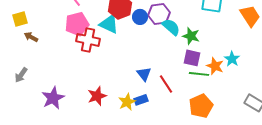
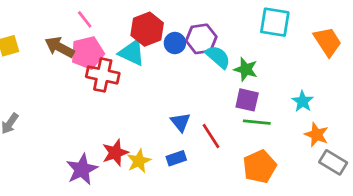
brown arrow: (31, 37) -> (60, 47), moved, size x1.5
orange star: (215, 66) -> (316, 135), moved
purple star: (53, 98) -> (82, 169), moved
yellow star: (127, 102) -> (139, 161), moved

